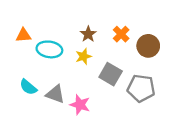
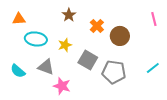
brown star: (88, 34) -> (69, 15), moved
orange triangle: (24, 35) -> (19, 19), moved
gray triangle: (55, 94) -> (46, 67), moved

